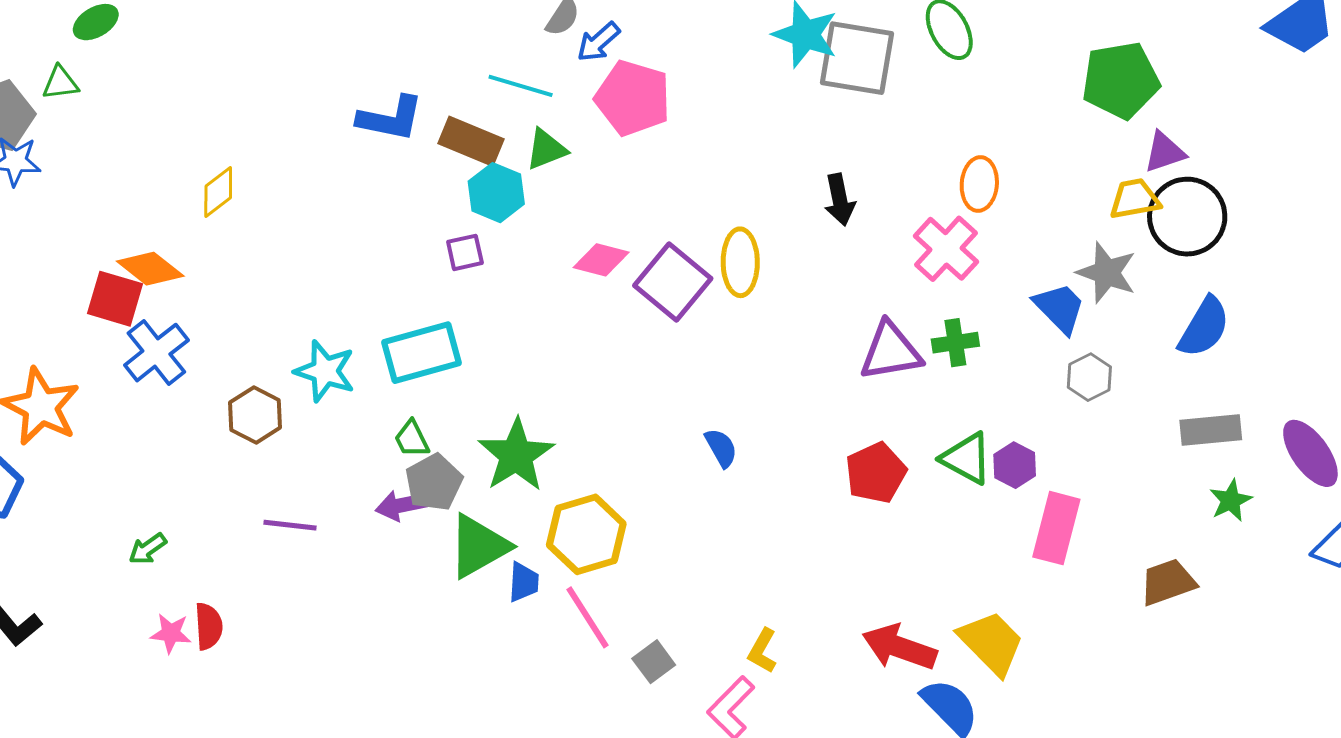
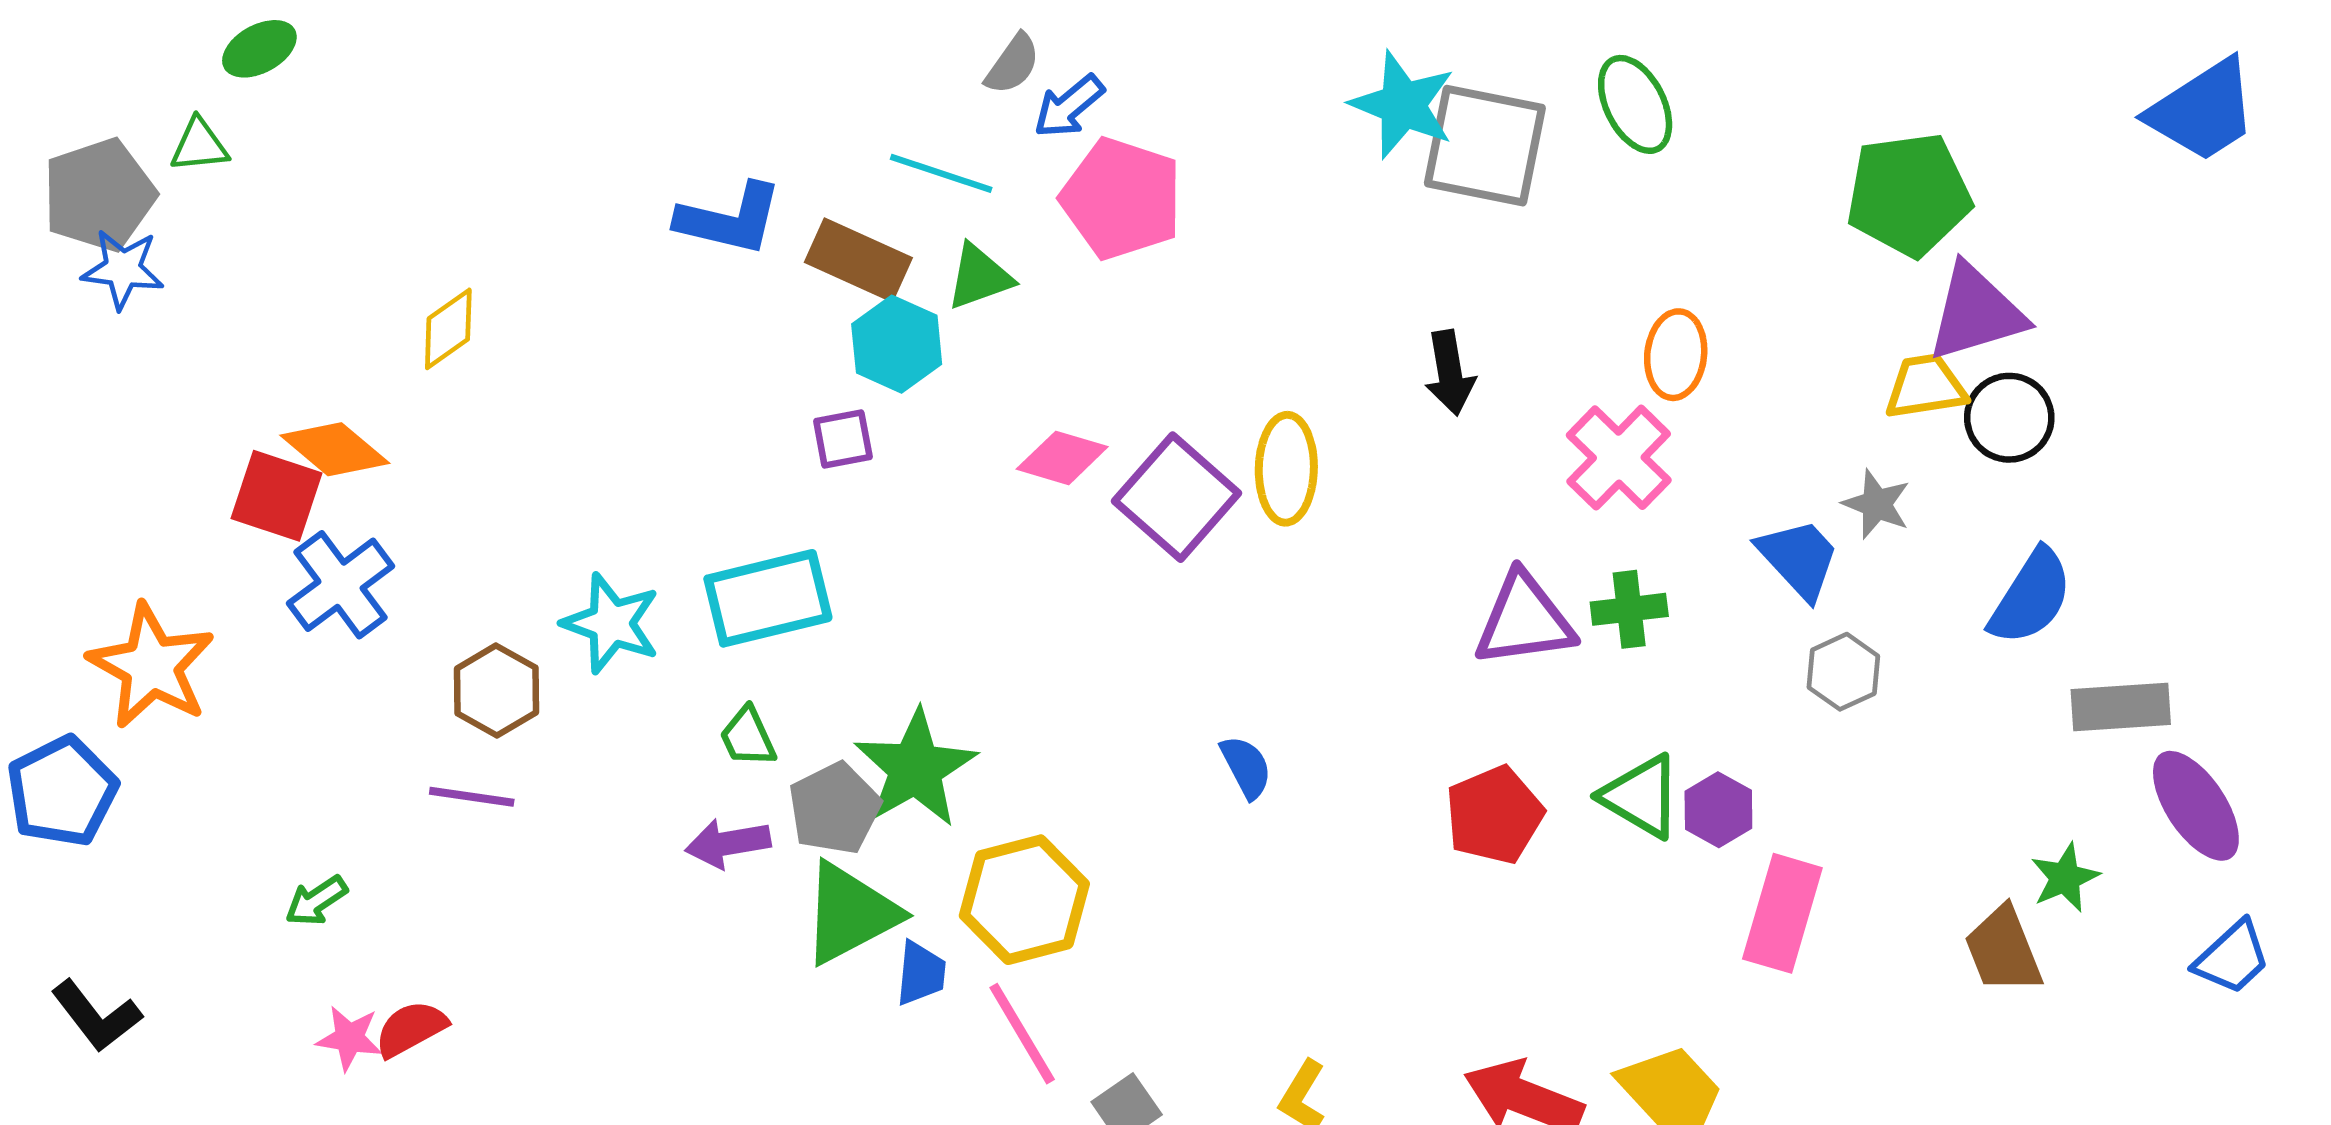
purple triangle: (1165, 152) -> (1976, 313), size x1.5
black circle: (1187, 217) -> (2009, 418), size x0.7
gray star: (1107, 273) -> (1877, 504), size x0.7
gray rectangle: (1211, 430) -> (2121, 707), moved
gray pentagon: (434, 482) -> (835, 808), moved
purple line: (290, 525) -> (472, 797), moved
brown trapezoid: (1168, 582) -> (2003, 950), moved, turned -94
red semicircle: (209, 626) -> (411, 1029), turned -117

